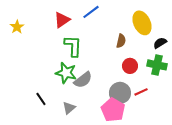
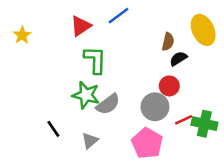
yellow ellipse: (142, 23) -> (203, 30), moved
brown semicircle: (121, 41) -> (168, 42), moved
black semicircle: (160, 43) -> (178, 59), moved
green cross: (157, 65) -> (204, 124), moved
gray circle: (120, 93) -> (155, 107), moved

